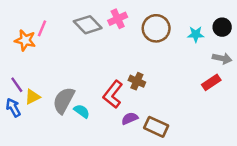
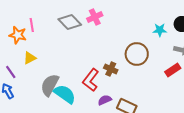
pink line: (42, 28) -> (32, 25), turned -32
brown circle: (156, 28) -> (137, 54), moved
yellow triangle: (32, 97) -> (30, 58), moved
cyan semicircle: (82, 111) -> (65, 94), size x1.6

